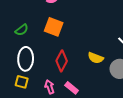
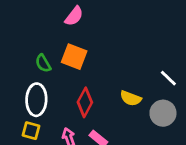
green semicircle: (22, 30) -> (43, 63), moved, turned 96

